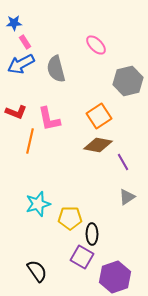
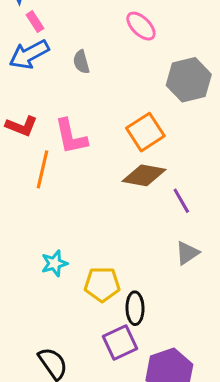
gray semicircle: (56, 69) -> (81, 62), size x0.6
cyan star: (38, 204) -> (54, 263), size x0.7
purple square: (82, 257) -> (120, 343), turned 35

